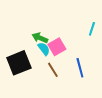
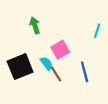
green arrow: (40, 38) -> (35, 25), moved, turned 49
cyan semicircle: (44, 49) -> (46, 63), moved

